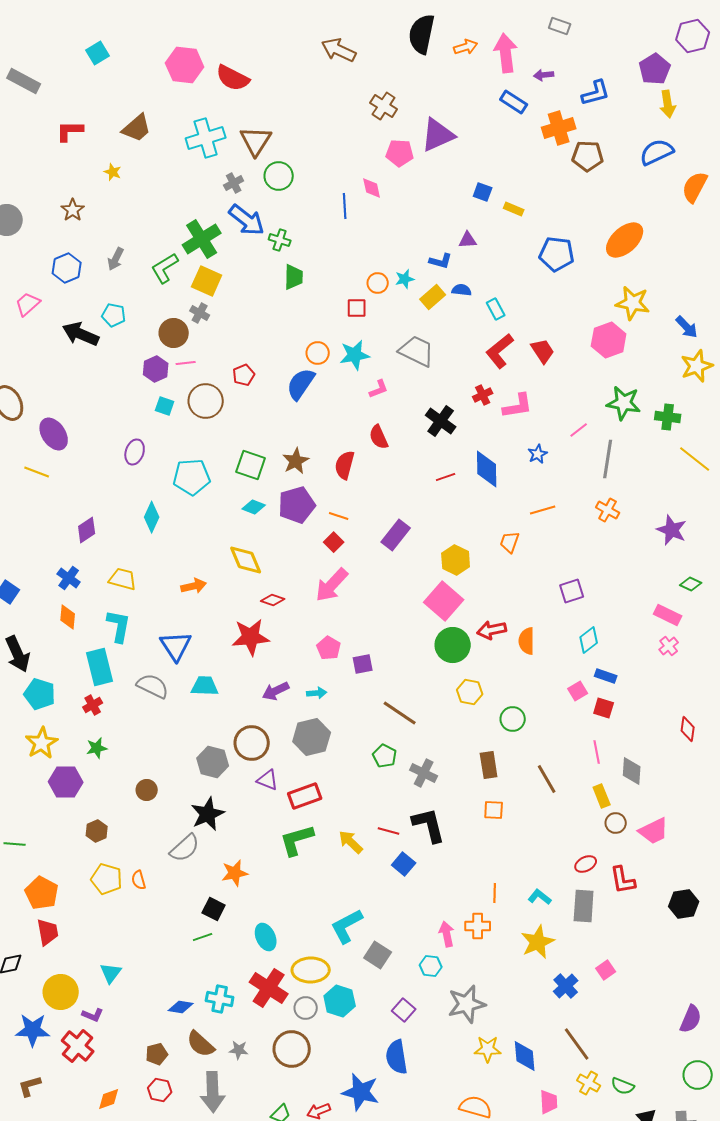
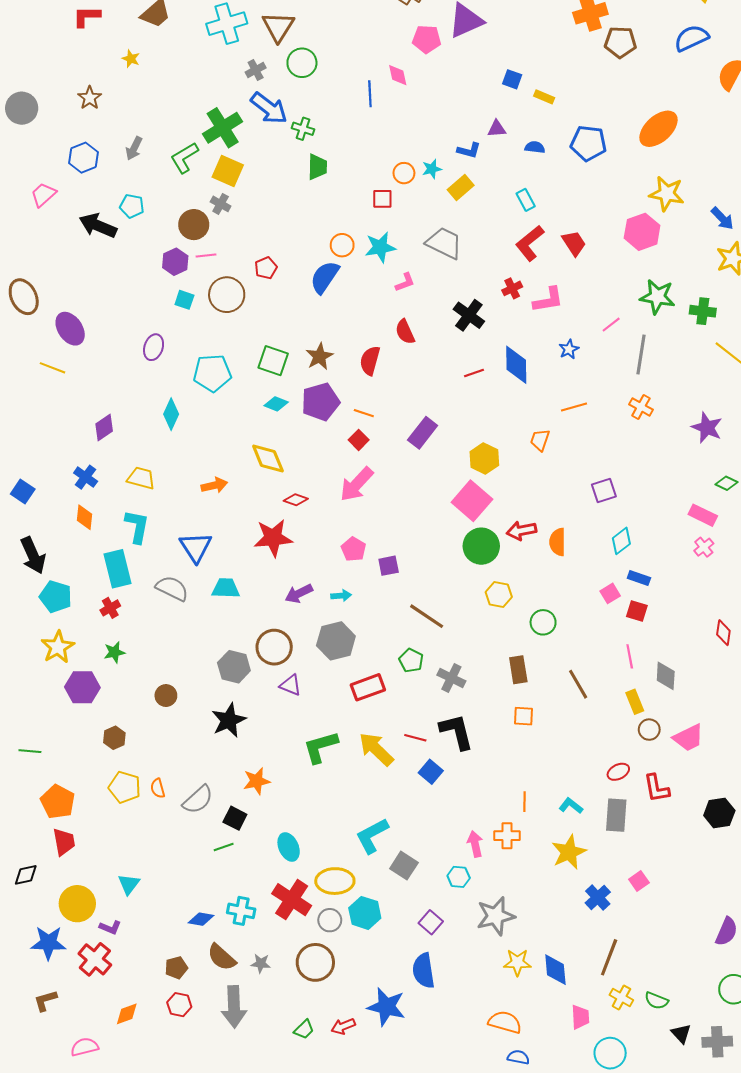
blue semicircle: (462, 290) -> (535, 147), moved
red rectangle: (305, 796) -> (368, 687), moved
yellow arrow: (351, 842) -> (376, 749), size x1.4
gray semicircle: (185, 848) -> (198, 800), moved
brown line: (577, 1044) -> (609, 957), turned 57

